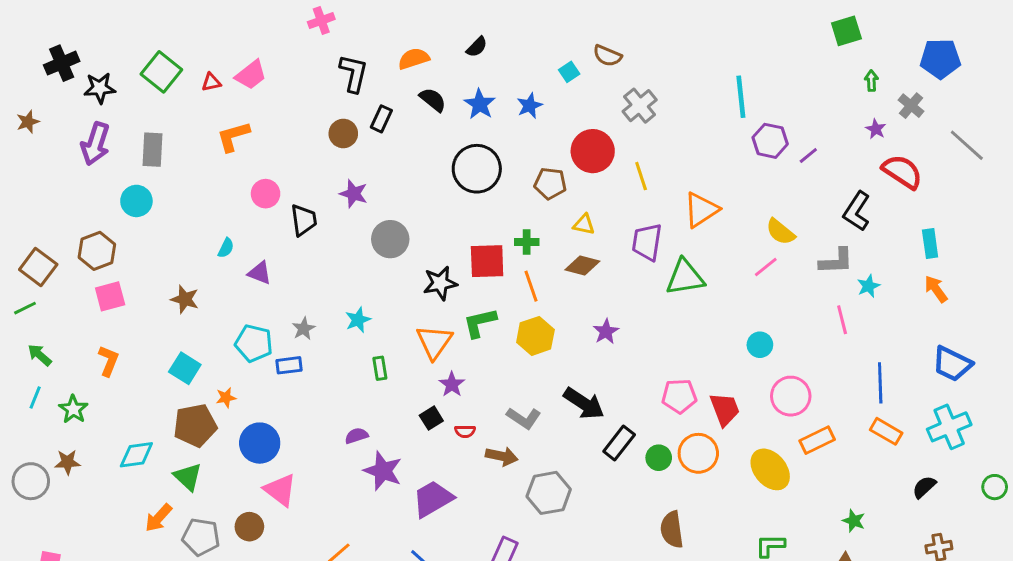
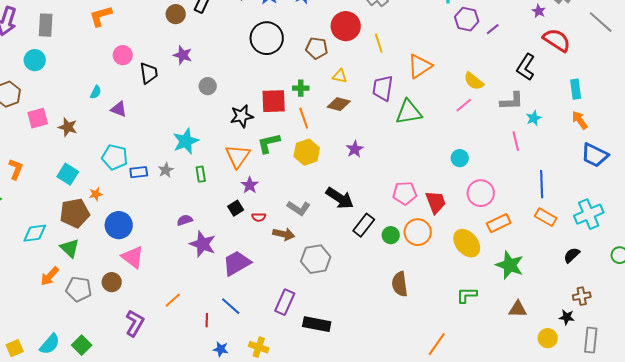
gray circle: (390, 239) -> (208, 86), size x0.7
pink square: (110, 296) -> (38, 118), moved
cyan star: (358, 320) -> (186, 141), size x1.5
gray star: (304, 329) -> (166, 170), moved
blue trapezoid: (952, 364) -> (595, 155), moved
green star: (854, 521) -> (510, 265), moved, size x1.8

